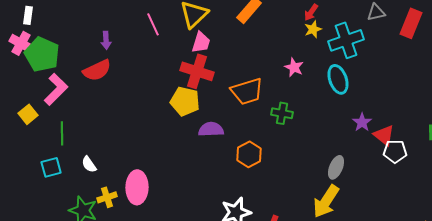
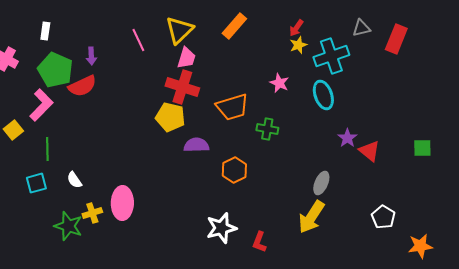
white rectangle: (28, 15) -> (45, 31), moved
green pentagon: (42, 54) -> (55, 70), moved
white pentagon: (395, 151) -> (383, 217), moved, turned 30

